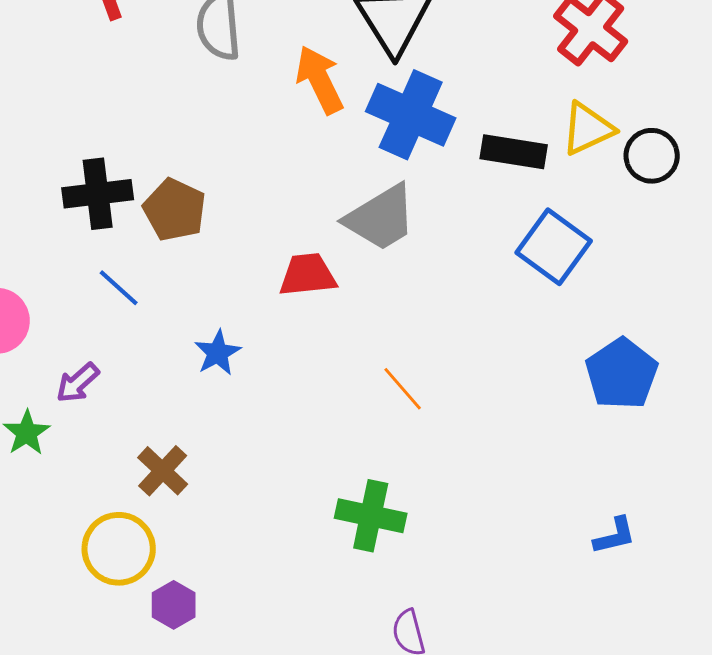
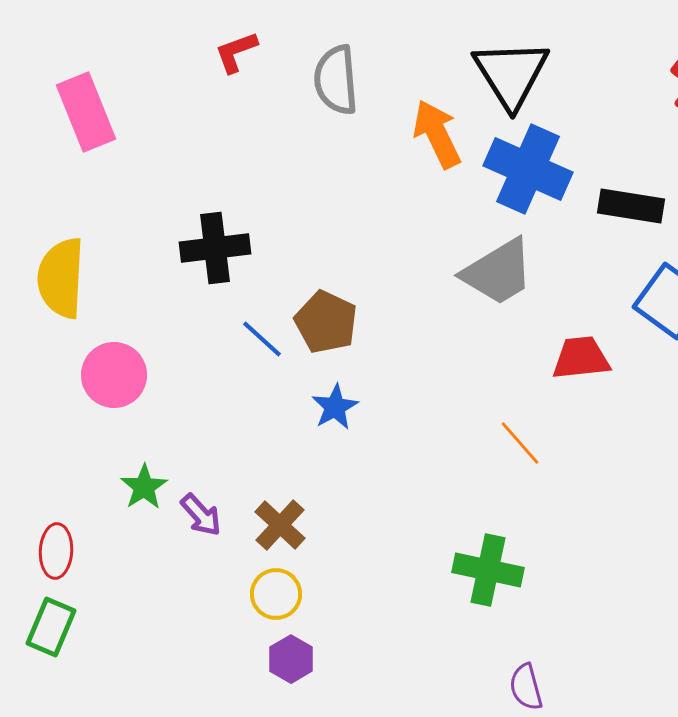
brown pentagon: (175, 210) -> (326, 322), moved
red trapezoid: (308, 275) -> (581, 358), moved
blue line: (119, 288) -> (262, 339), moved
purple arrow: (78, 383) -> (201, 515), moved, turned -90
yellow circle: (119, 549) -> (276, 594), moved, size x0.7

